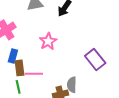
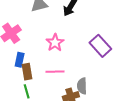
purple rectangle: (95, 59) -> (100, 46), moved
pink line: (34, 74) -> (55, 72), moved

